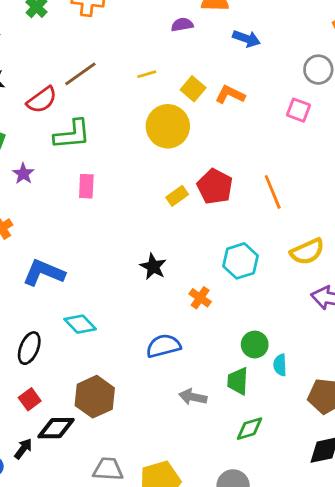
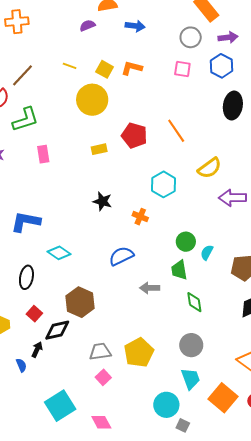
yellow line: (147, 74) -> (70, 66), turned 48
yellow rectangle: (177, 196) -> (99, 149), moved, turned 35
cyan semicircle: (280, 365) -> (207, 252), turned 42
green diamond: (249, 429) -> (194, 302), turned -70

